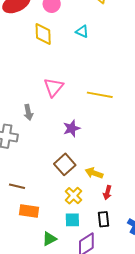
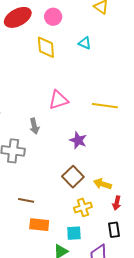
pink triangle: (54, 87) -> (58, 100), turned 35
purple star: (72, 128) -> (78, 140), turned -30
yellow cross: (74, 196) -> (83, 207), turned 30
cyan square: (72, 220) -> (74, 233), moved

